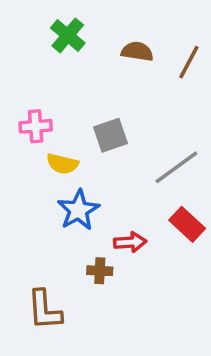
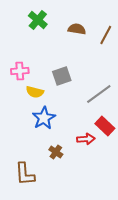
red arrow: (130, 242) -> (86, 139), moved
brown cross: (100, 271) -> (56, 152), turned 32

